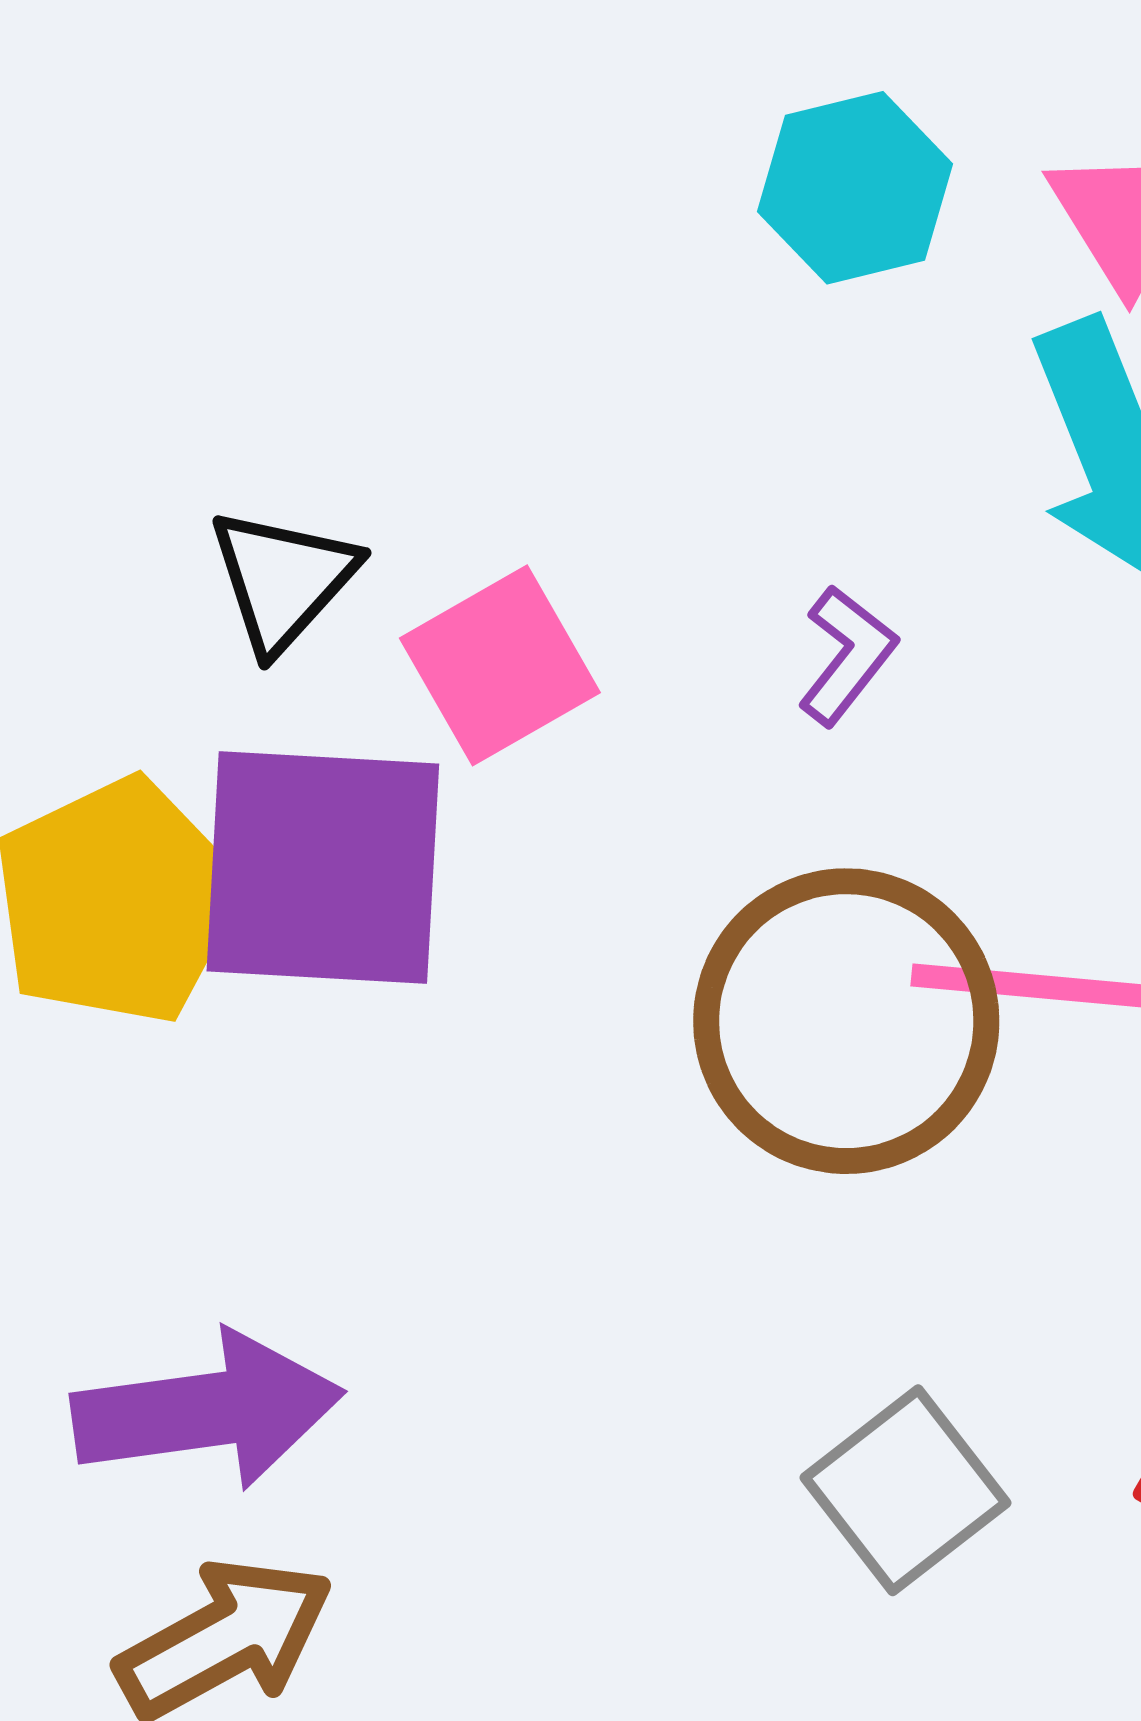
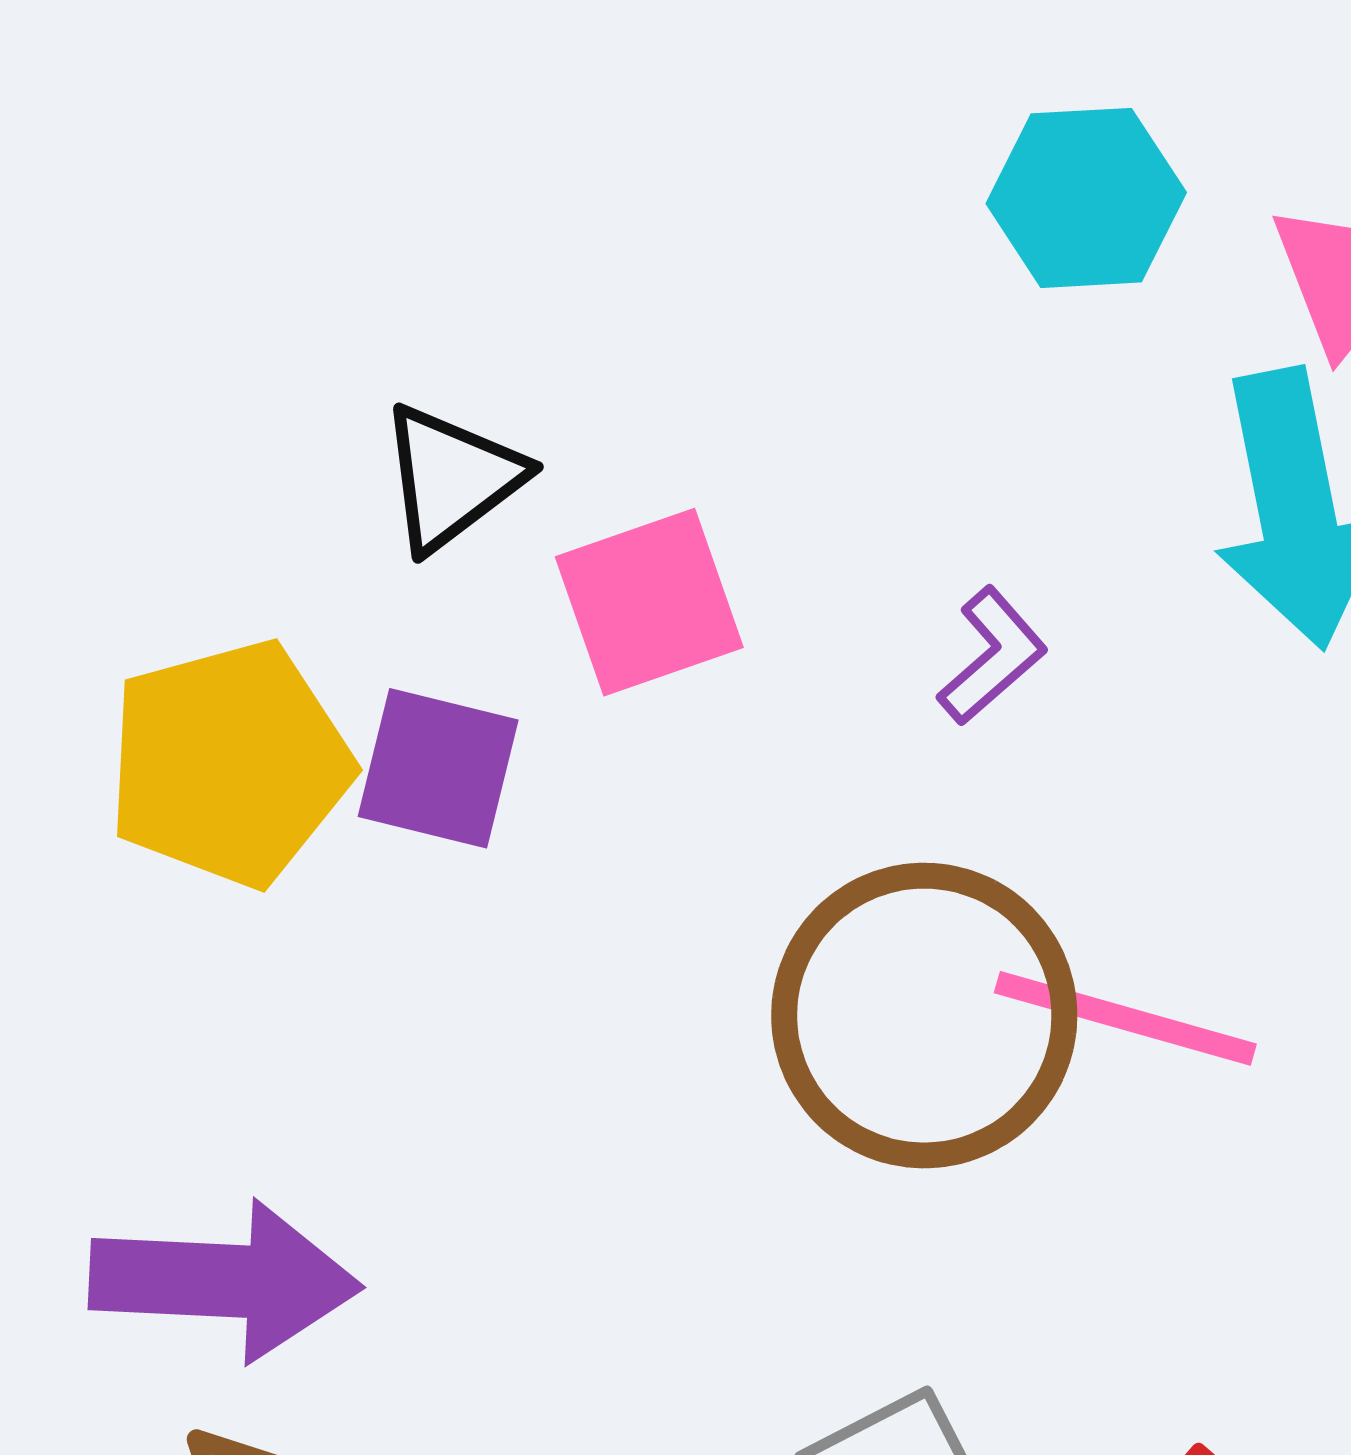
purple square: (323, 868) -> (438, 768), size x0.6

